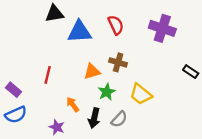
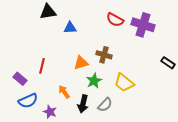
red semicircle: (116, 25) -> (115, 20), moved, turned 144
blue triangle: (79, 32) -> (70, 28), size x0.6
purple rectangle: (14, 90) -> (20, 79), moved
blue semicircle: (16, 115) -> (28, 101), moved

